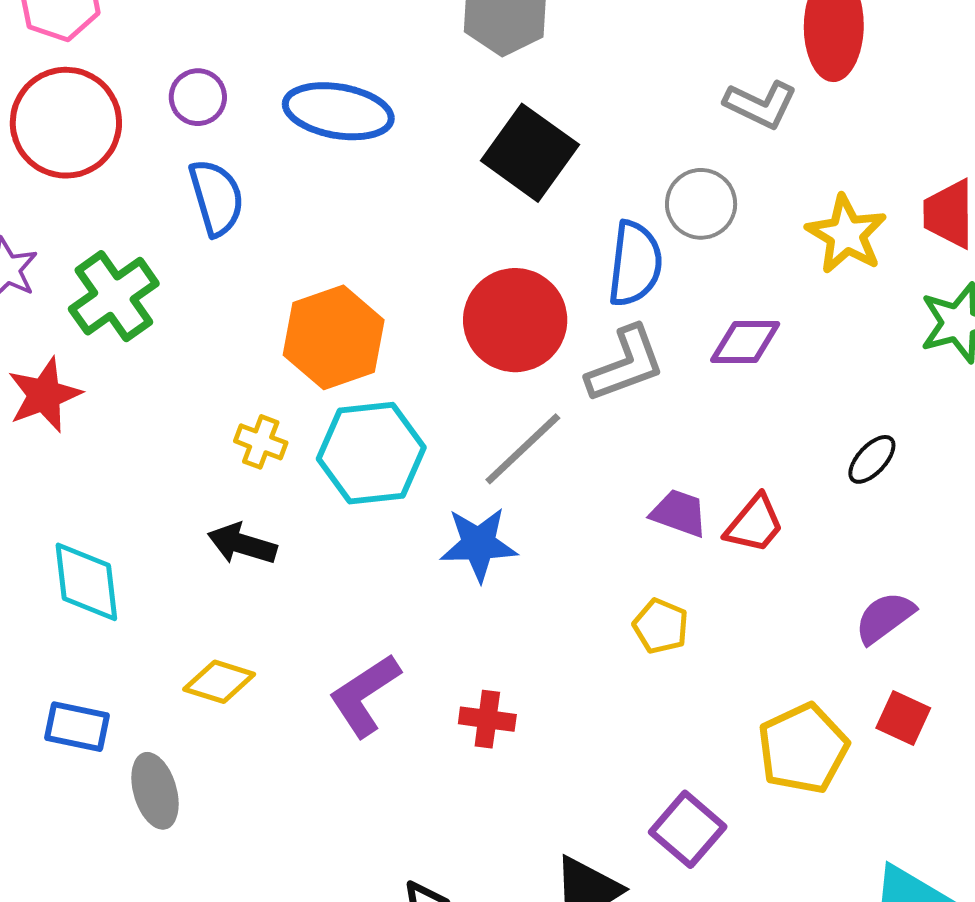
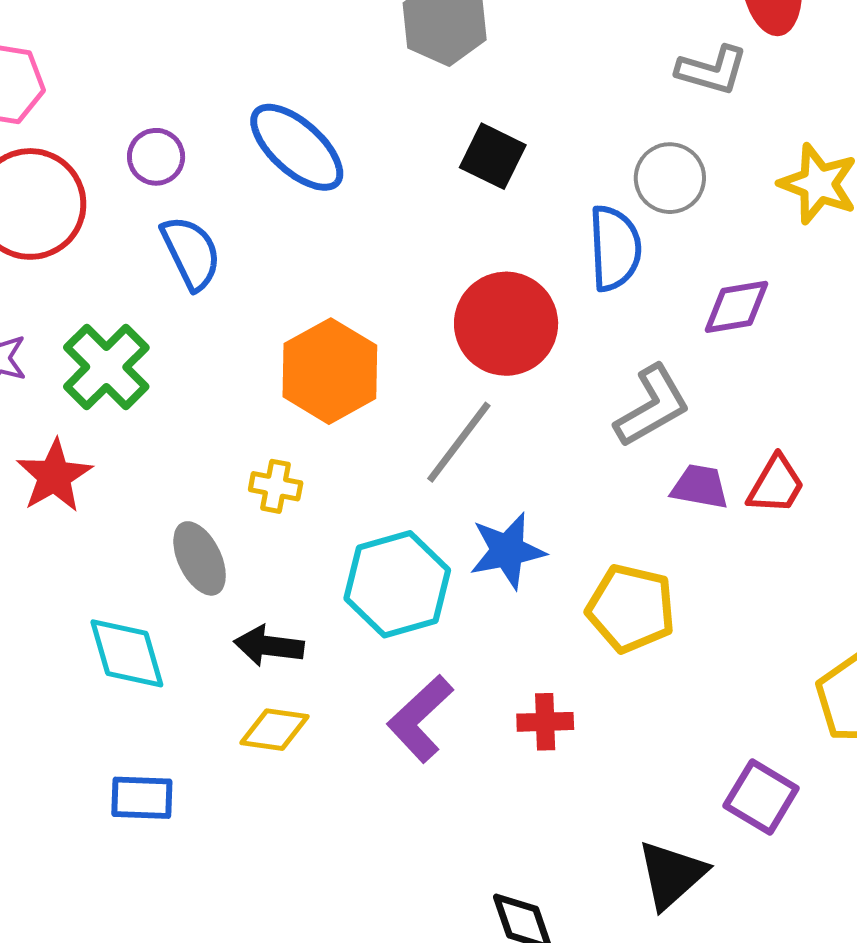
blue ellipse: (338, 111) -> (297, 147), turned 42
black square: (530, 153) -> (493, 156), size x0.7
gray L-shape: (626, 364) -> (652, 406), moved
gray line: (523, 449) -> (459, 442), moved
cyan hexagon: (371, 453) -> (397, 584), moved
black arrow: (242, 544) -> (269, 646), moved
yellow pentagon: (661, 626) -> (631, 608), moved, size x1.6
gray ellipse: (155, 791) -> (200, 558), moved

